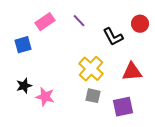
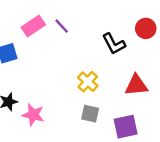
purple line: (79, 21) -> (62, 26), moved
yellow cross: (91, 69) -> (88, 82), size x0.7

